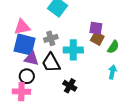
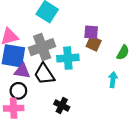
gray cross: (51, 38) -> (42, 47), size x1.6
green semicircle: (113, 47) -> (123, 53), moved
black cross: (70, 86) -> (62, 105), moved

